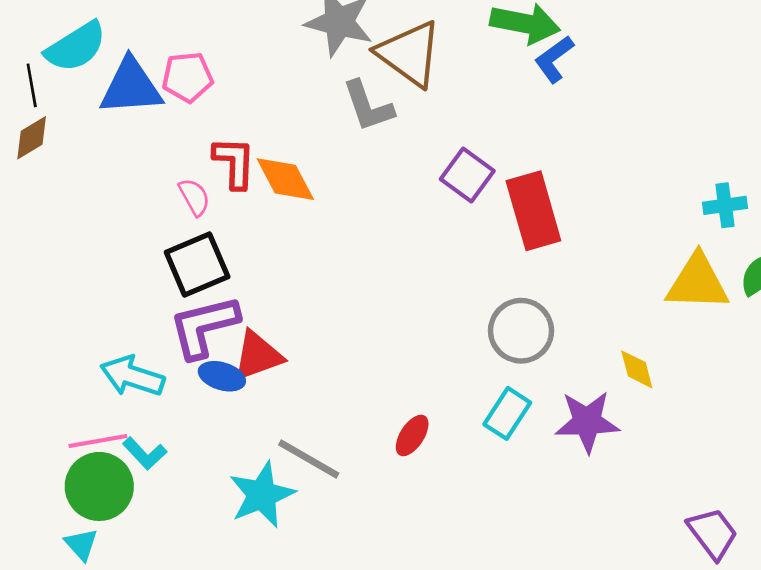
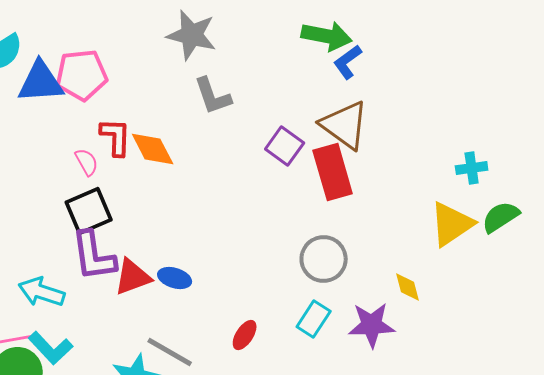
brown triangle: (409, 54) -> (345, 125), moved
pink pentagon: (187, 77) -> (82, 75), size x1.4
yellow triangle: (697, 282) -> (452, 224), turned -36
purple L-shape: (204, 327) -> (94, 256), turned -84
blue ellipse: (222, 376) -> (175, 278), moved
cyan L-shape: (145, 453) -> (51, 348), size x1.4

